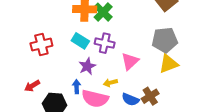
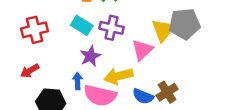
yellow triangle: (169, 64) -> (163, 30), moved, turned -30
yellow arrow: (110, 83) -> (119, 76), size x1.6
red arrow: (32, 86) -> (30, 71), moved

